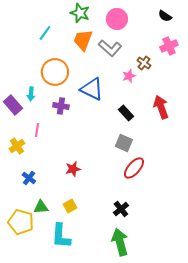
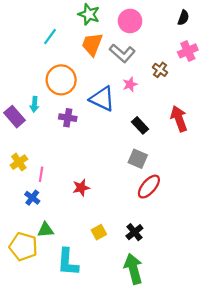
black semicircle: (165, 16) -> (183, 18), turned -104
pink star: (129, 76) -> (130, 84), moved
pink line: (37, 130) -> (41, 174), moved
yellow square: (70, 206) -> (99, 232), moved

